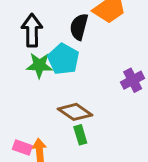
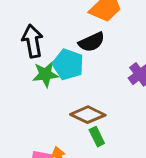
black semicircle: (79, 27) -> (92, 42), moved, turned -120

